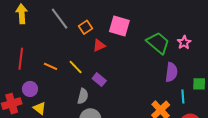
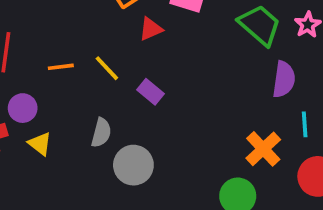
orange line: (51, 66) -> (61, 67), turned -32
gray semicircle: (83, 96) -> (101, 133), moved

